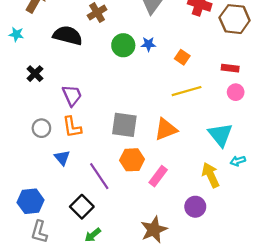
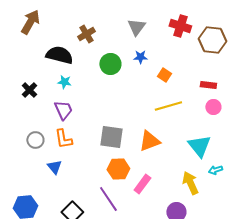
cyan star: (16, 34) -> (64, 82), moved
blue star: (148, 44) -> (140, 57), moved
purple line: (99, 176) -> (108, 199), moved

